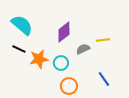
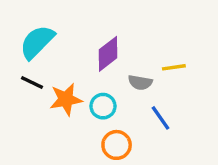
cyan semicircle: (22, 25) -> (37, 42), turned -85
gray semicircle: (83, 49) -> (140, 82), turned -144
blue line: (104, 79) -> (160, 118), moved

